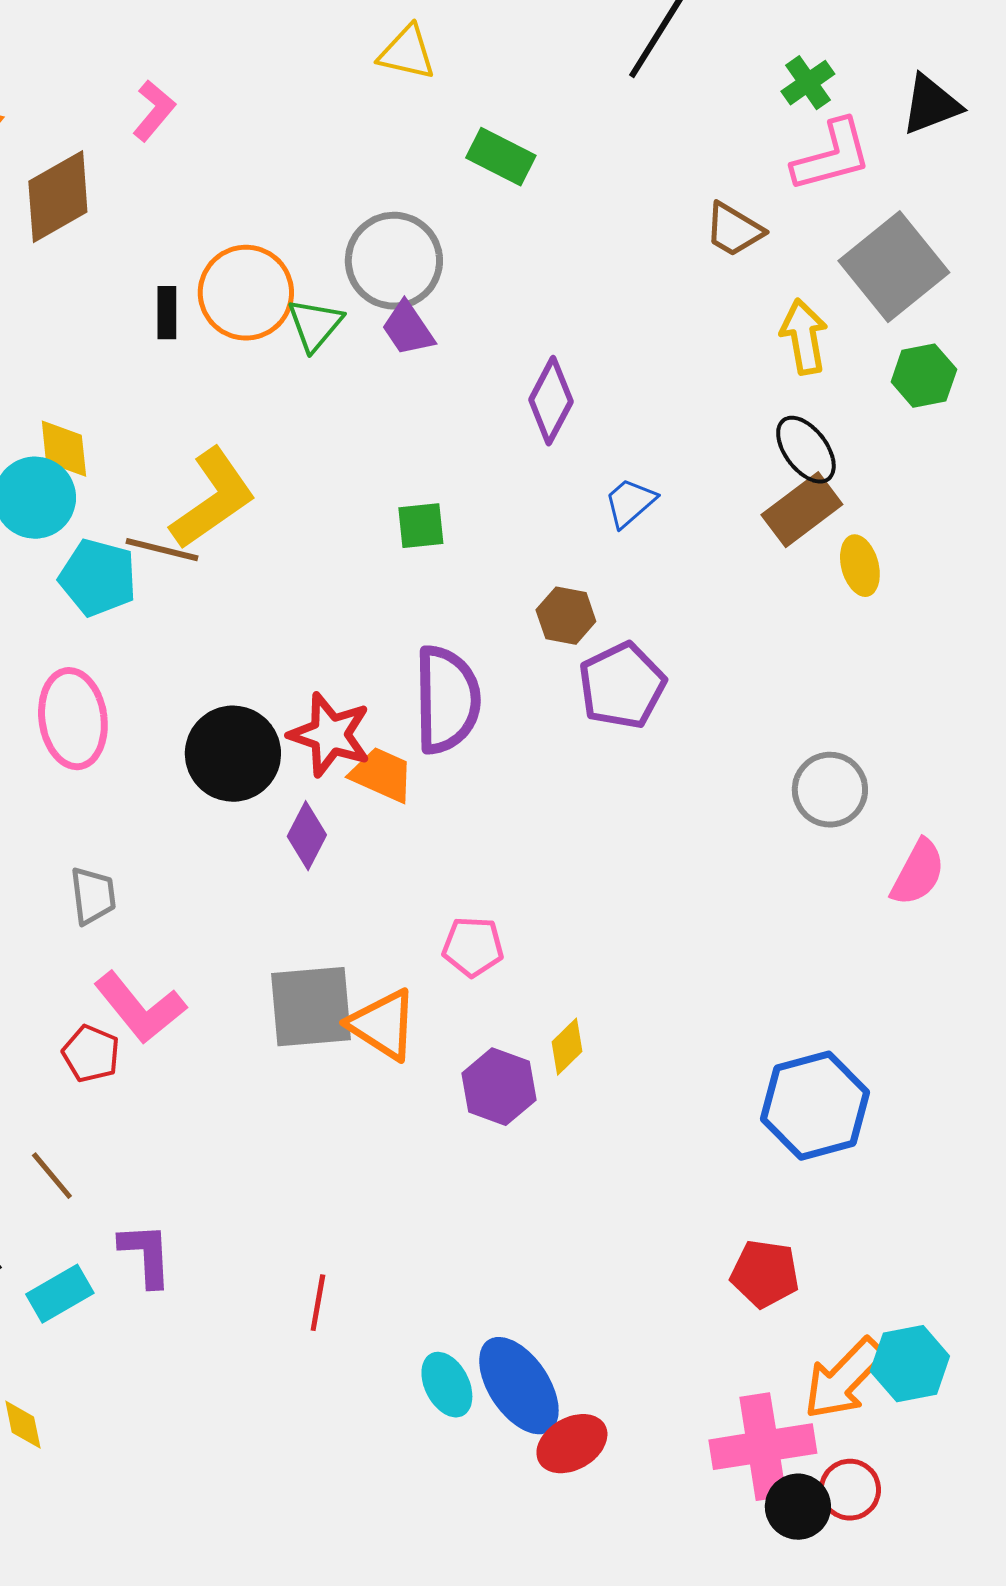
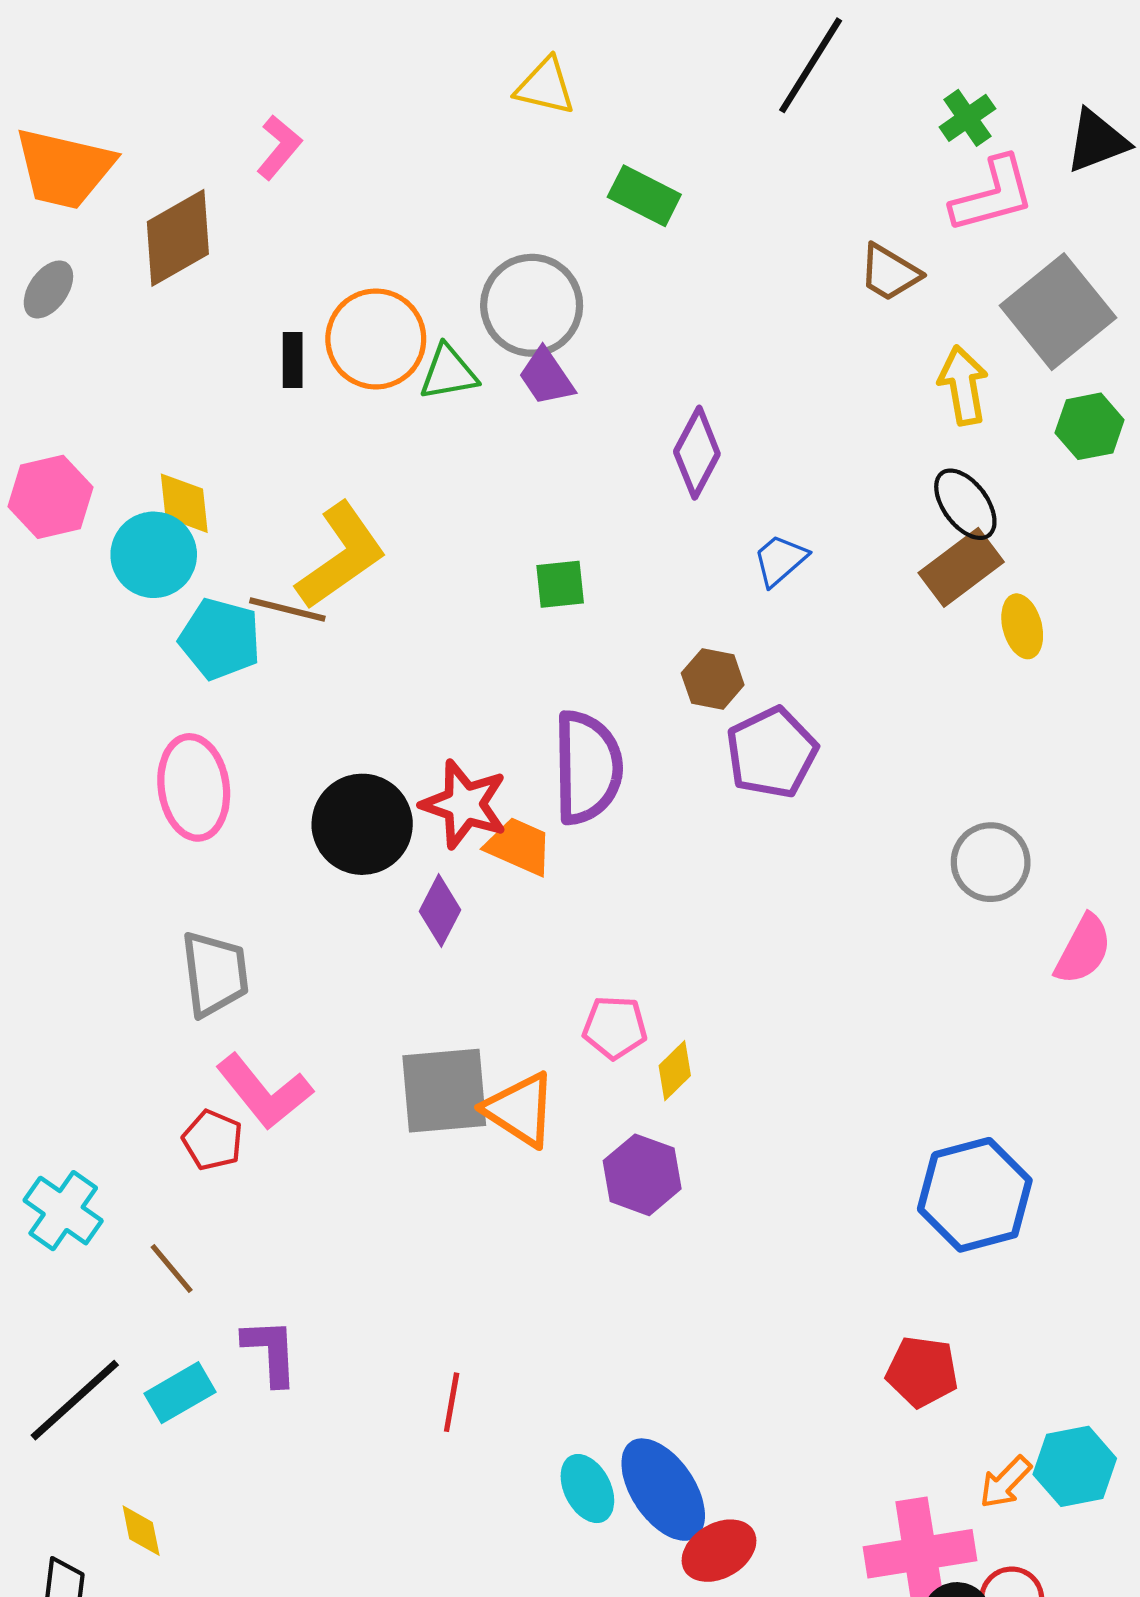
green triangle: (315, 325) -> (448, 373), turned 40
gray trapezoid: (93, 896) -> (215, 974), size x1.4
yellow diamond: (567, 1047) -> (675, 1071), moved
orange arrow: (844, 1379) -> (1005, 1482), size x0.6

